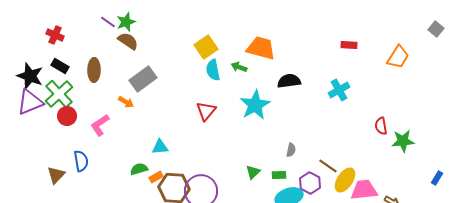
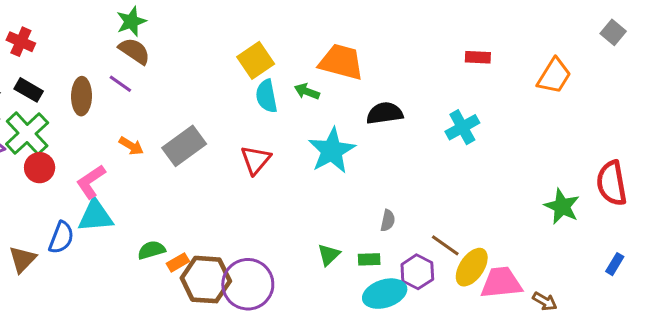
purple line: (108, 22) -> (120, 84), moved
gray rectangle: (143, 79) -> (184, 146), moved
red semicircle: (381, 126) -> (612, 183), moved, size x1.6
green star: (403, 141) -> (562, 207), turned 30
cyan triangle: (160, 147) -> (96, 216), moved, size x1.4
blue semicircle: (81, 161) -> (61, 238), turned 30

